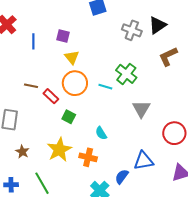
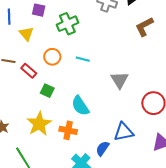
yellow triangle: (72, 57) -> (26, 34), moved
green cross: (126, 74) -> (67, 24), moved, turned 30
orange circle: (75, 83) -> (52, 57), size x0.7
cyan semicircle: (101, 133) -> (80, 106), size x1.5

